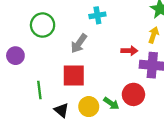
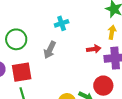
red square: (74, 76) -> (22, 72), moved

